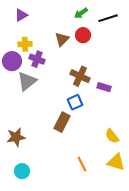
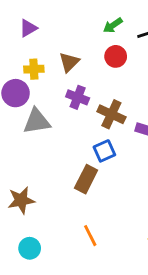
brown triangle: (62, 39) -> (69, 62), moved
purple cross: (37, 59) -> (78, 97), moved
gray triangle: (27, 81) -> (37, 121), turned 30
orange line: (82, 164) -> (90, 236), moved

